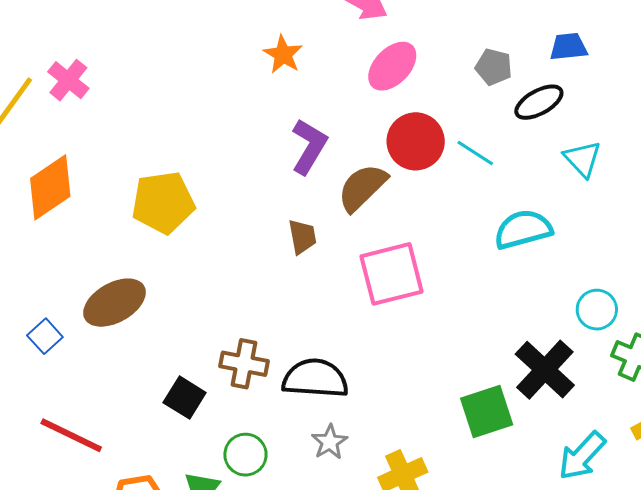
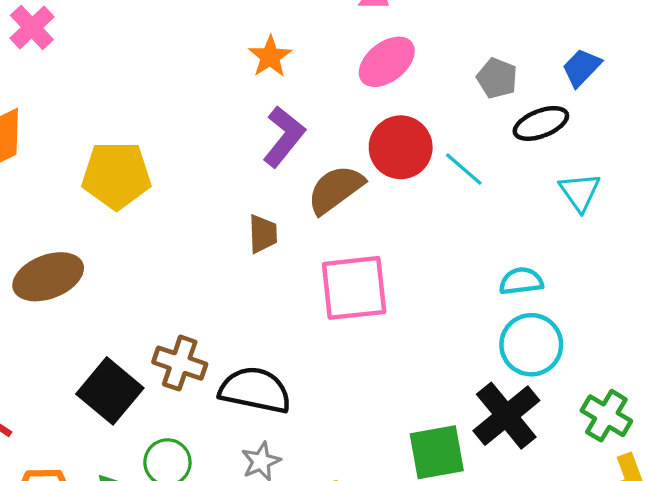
blue trapezoid: (568, 47) -> (582, 68), turned -48
orange star: (283, 54) -> (270, 57), moved
cyan semicircle: (523, 229) -> (521, 281), moved, size x0.7
cyan circle: (597, 310) -> (531, 345), moved, size x1.4
black square: (185, 398) -> (110, 391), size x1.4

